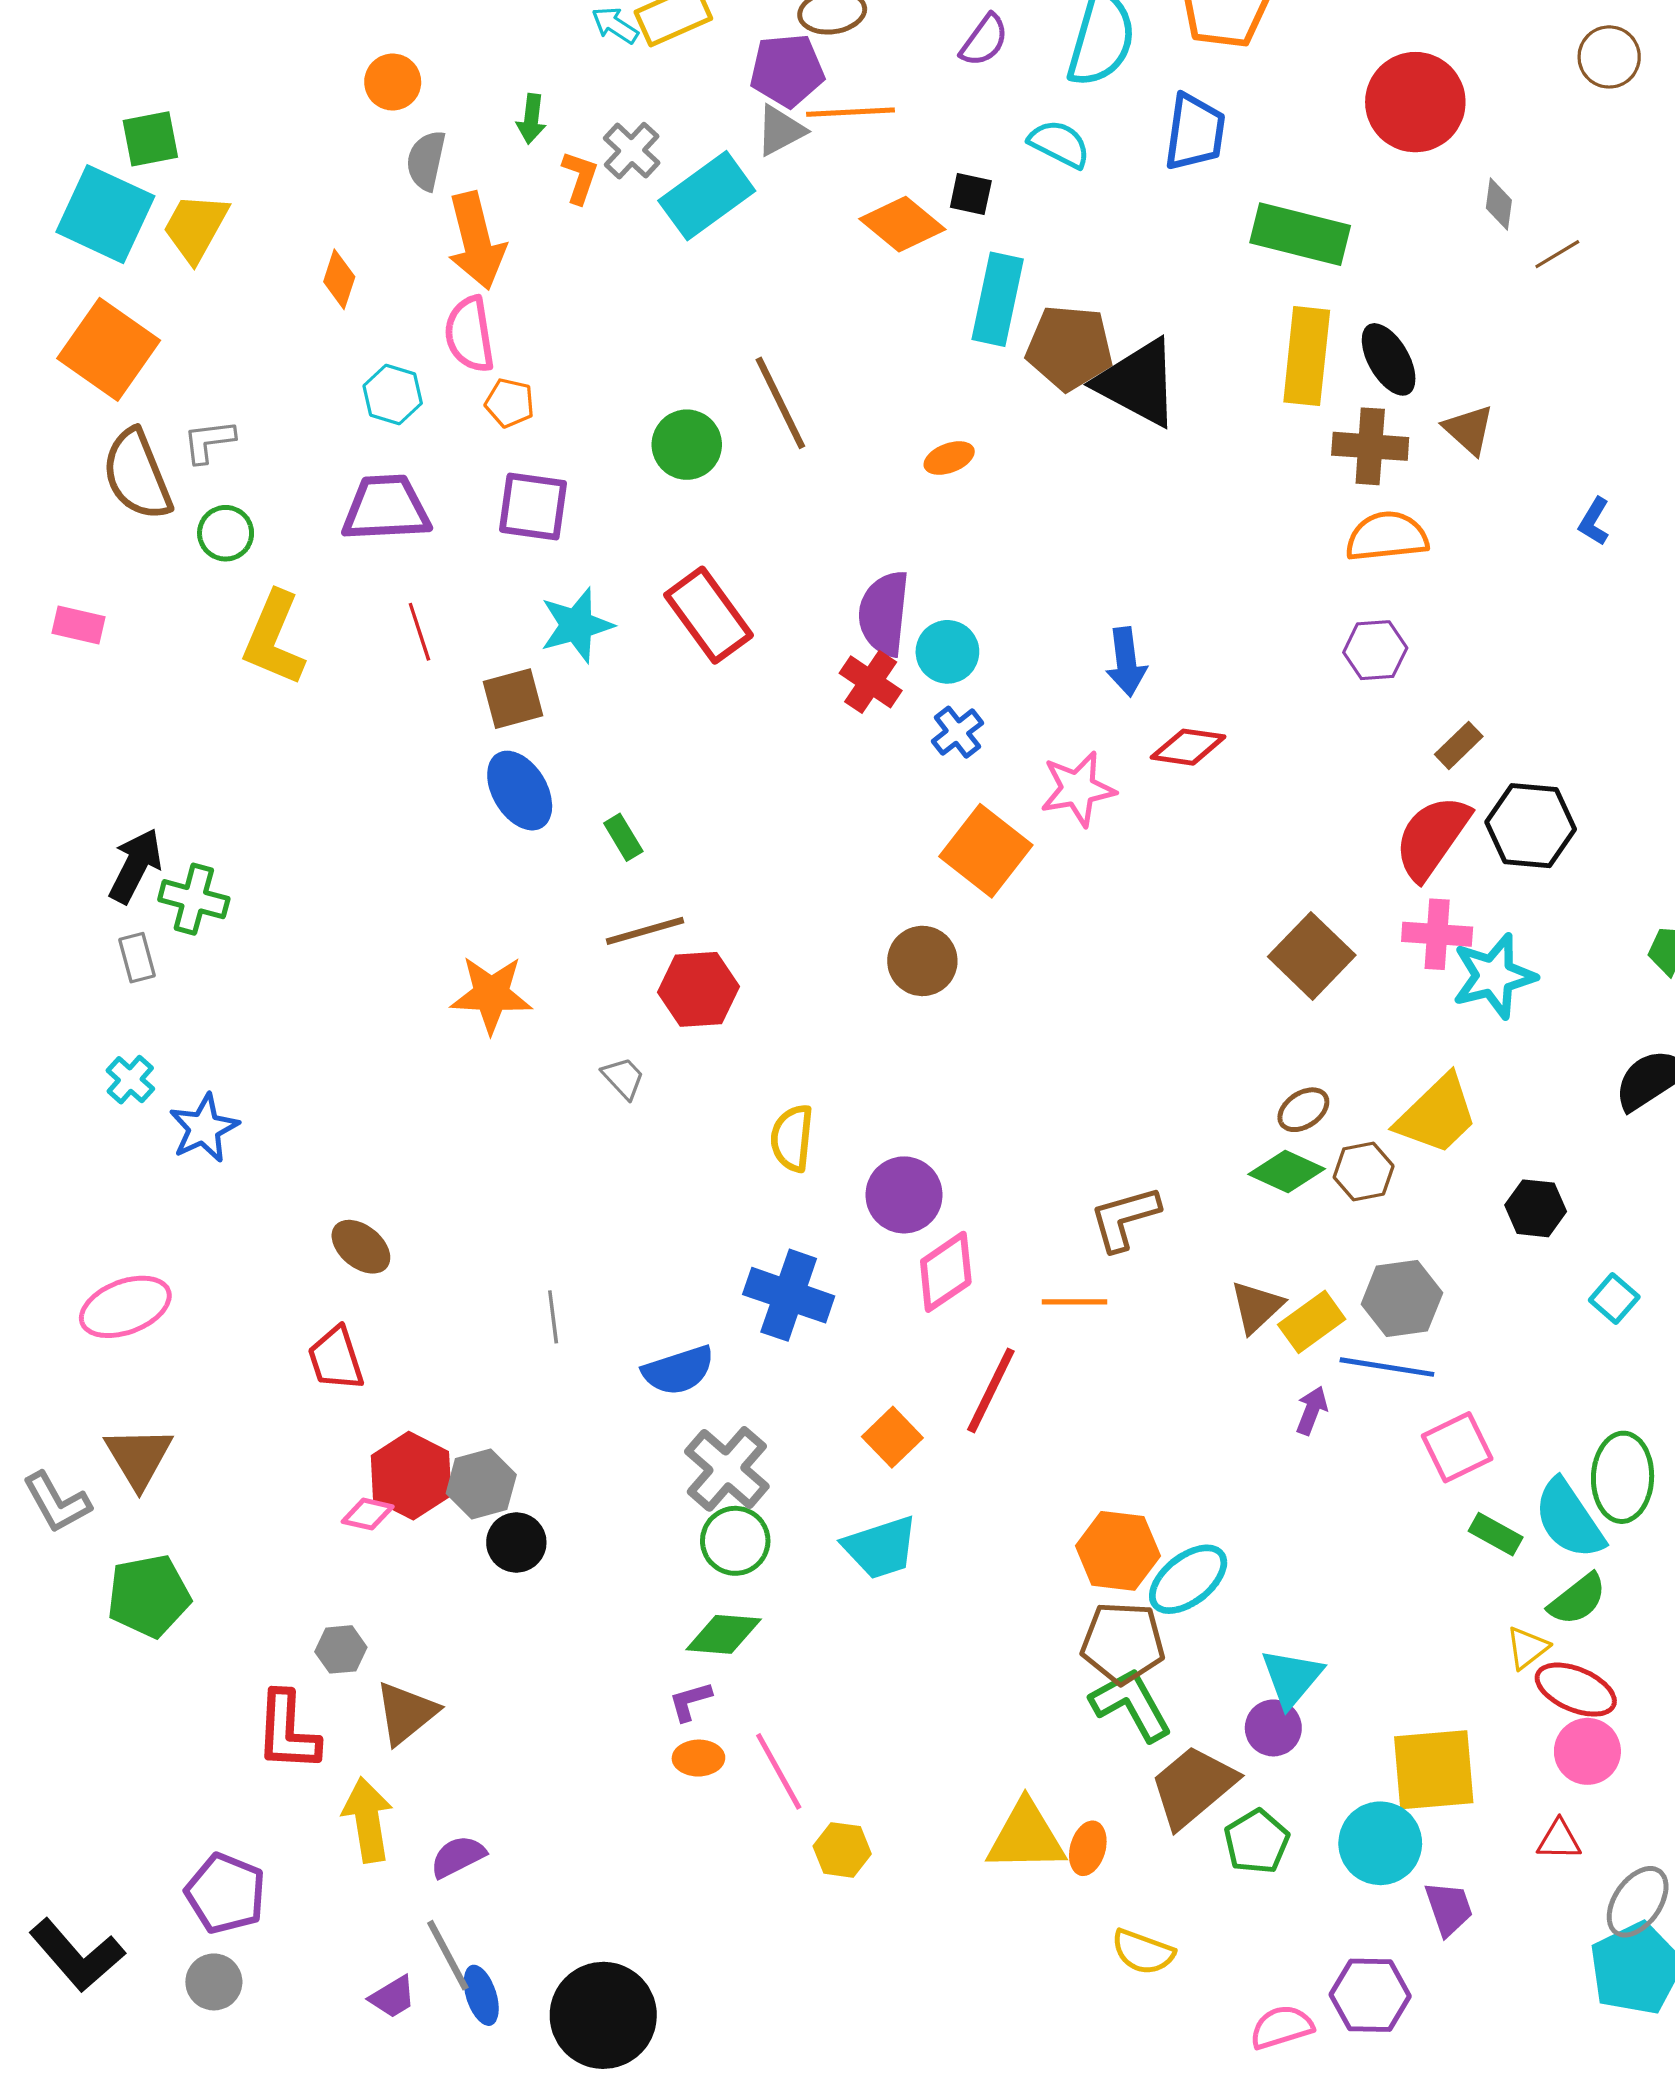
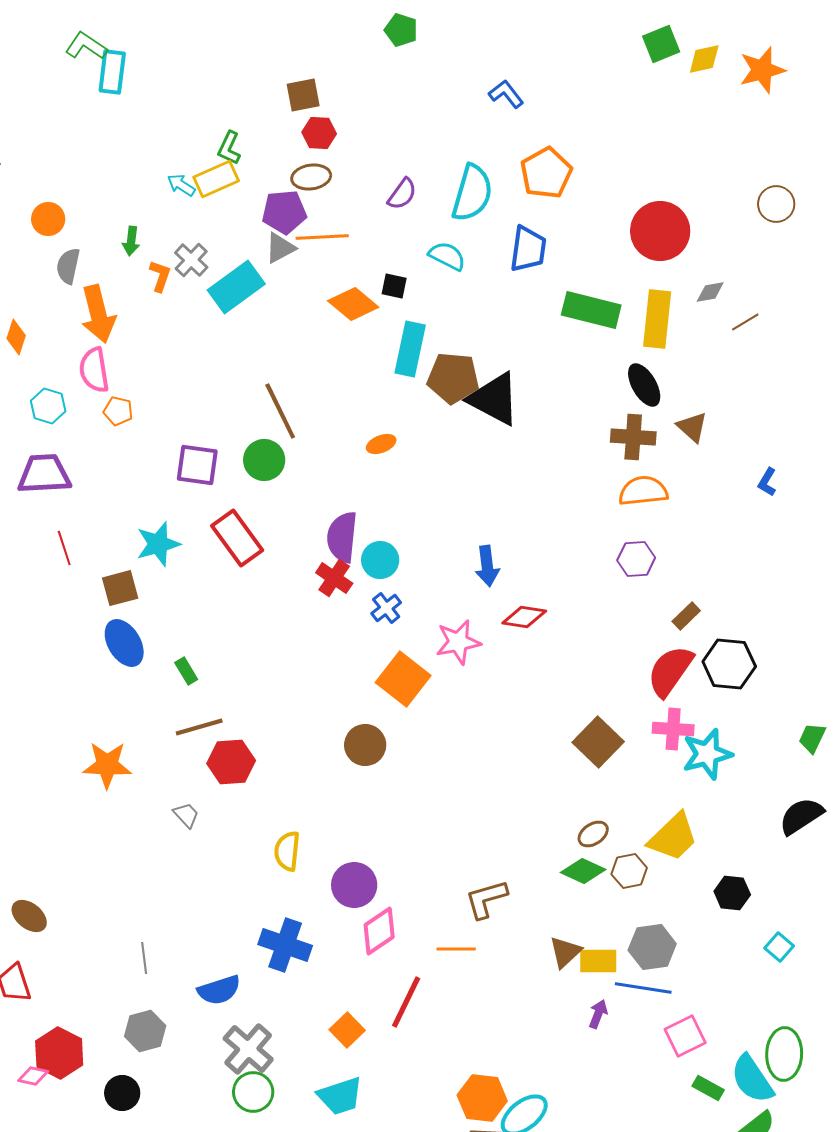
gray diamond: (1499, 204) -> (710, 292), turned 72
yellow rectangle: (1307, 356) -> (657, 319), moved
green circle: (687, 445) -> (264, 460), moved
purple square: (533, 506) -> (197, 465), moved
yellow rectangle: (1312, 1322) -> (598, 961), turned 36
gray hexagon: (481, 1484) -> (145, 1031), moved

